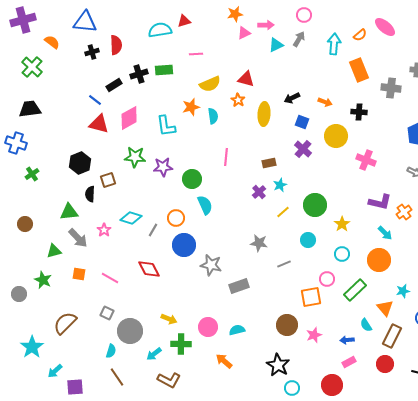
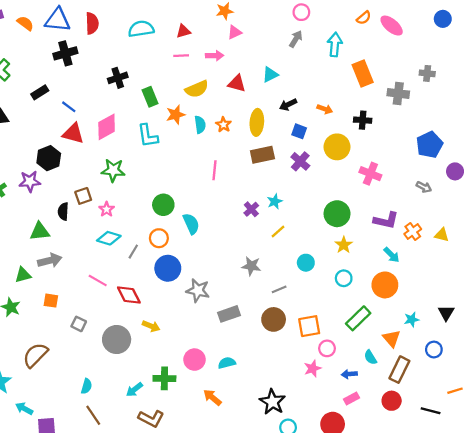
red triangle: (184, 21) -> (183, 31), moved
pink arrow: (266, 25) -> (215, 56), moved
orange semicircle: (360, 35) -> (364, 18), moved
orange semicircle: (52, 42) -> (25, 23), moved
red semicircle: (116, 45) -> (92, 23), moved
cyan triangle: (276, 45) -> (270, 75), moved
black cross: (92, 52) -> (65, 53), size x1.5
green rectangle: (164, 70) -> (150, 97), moved, turned 72
black rectangle: (114, 85) -> (40, 92), moved
orange star: (238, 100) -> (223, 125), moved
black hexagon: (80, 163) -> (49, 158), moved
brown rectangle: (269, 163) -> (262, 155), moved, size x1.5
purple star: (163, 167) -> (30, 181), moved
green circle: (192, 179) -> (163, 205), moved
green circle: (315, 205) -> (337, 214), moved
pink star: (104, 230) -> (107, 209), moved
gray arrow: (78, 238) -> (50, 260), turned -60
pink line: (110, 278) -> (98, 280), moved
pink circle: (327, 279) -> (327, 348), moved
gray square: (107, 313) -> (79, 324), moved
yellow arrow: (169, 319) -> (151, 326), moved
brown circle: (287, 325) -> (274, 319), moved
gray circle: (130, 331) -> (117, 339), moved
cyan arrow: (55, 371) -> (24, 409), turned 70

